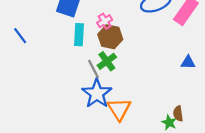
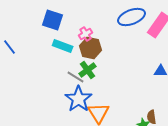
cyan rectangle: (79, 35) -> (63, 46), turned -72
gray line: (93, 69) -> (76, 77), turned -30

